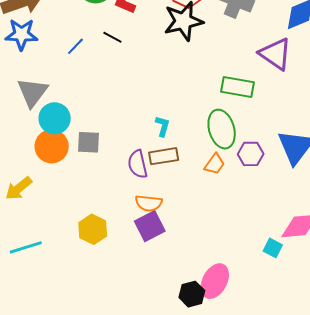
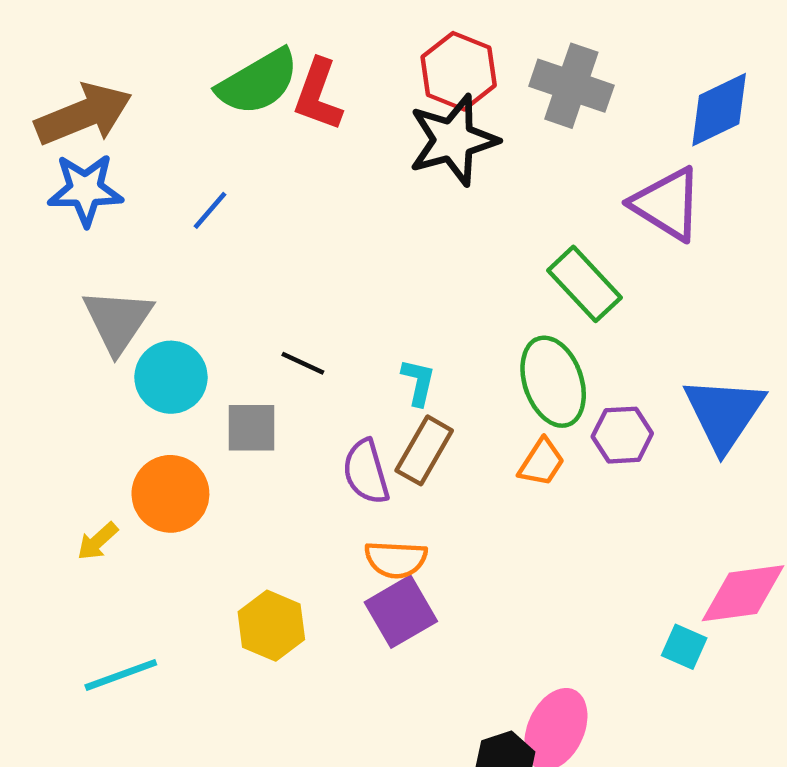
black line: (112, 37) -> (303, 363), moved
green rectangle: (237, 87) -> (584, 284), turned 40
orange circle: (52, 146) -> (170, 494), moved
brown rectangle: (164, 156) -> (424, 450), turned -48
yellow arrow: (19, 188) -> (98, 541), size x0.7

